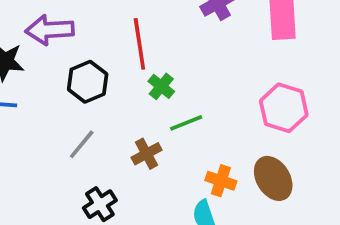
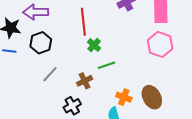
black hexagon: (88, 82) -> (41, 43), moved
pink hexagon: (284, 108) -> (160, 44), moved
black cross: (100, 204) -> (72, 106), moved

